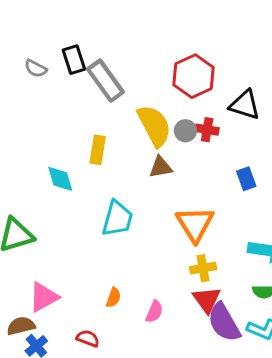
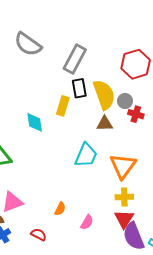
black rectangle: (74, 60) -> (79, 88), moved
gray semicircle: (36, 68) -> (28, 44), size x1.8
gray rectangle: (105, 81) -> (75, 59), turned 56
red cross: (207, 130) -> (136, 114), moved
cyan trapezoid: (117, 219) -> (86, 155), moved

